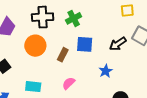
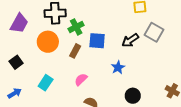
green cross: (74, 18) -> (76, 27), moved
cyan rectangle: (33, 87) -> (46, 83), turned -63

